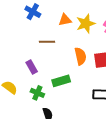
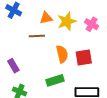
brown line: (47, 42) -> (37, 36), moved
green rectangle: (61, 81) -> (55, 80), moved

